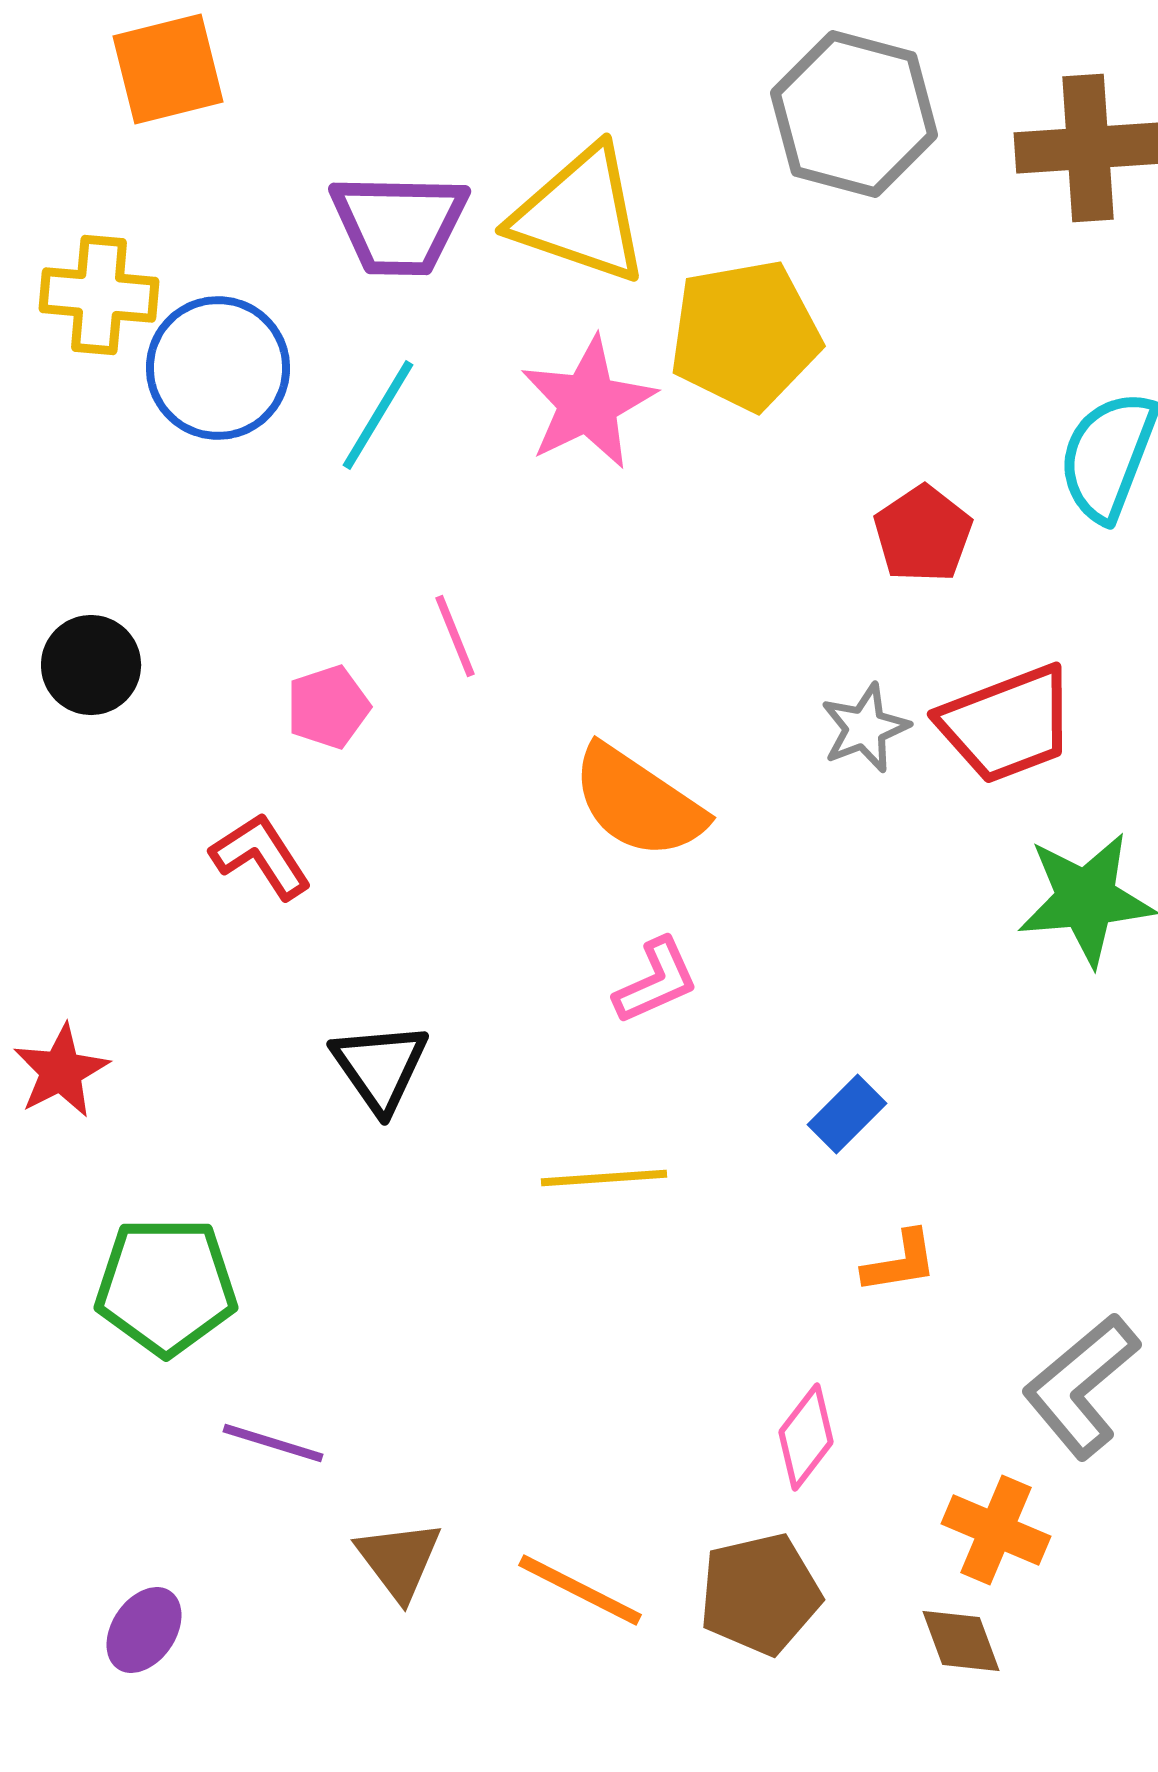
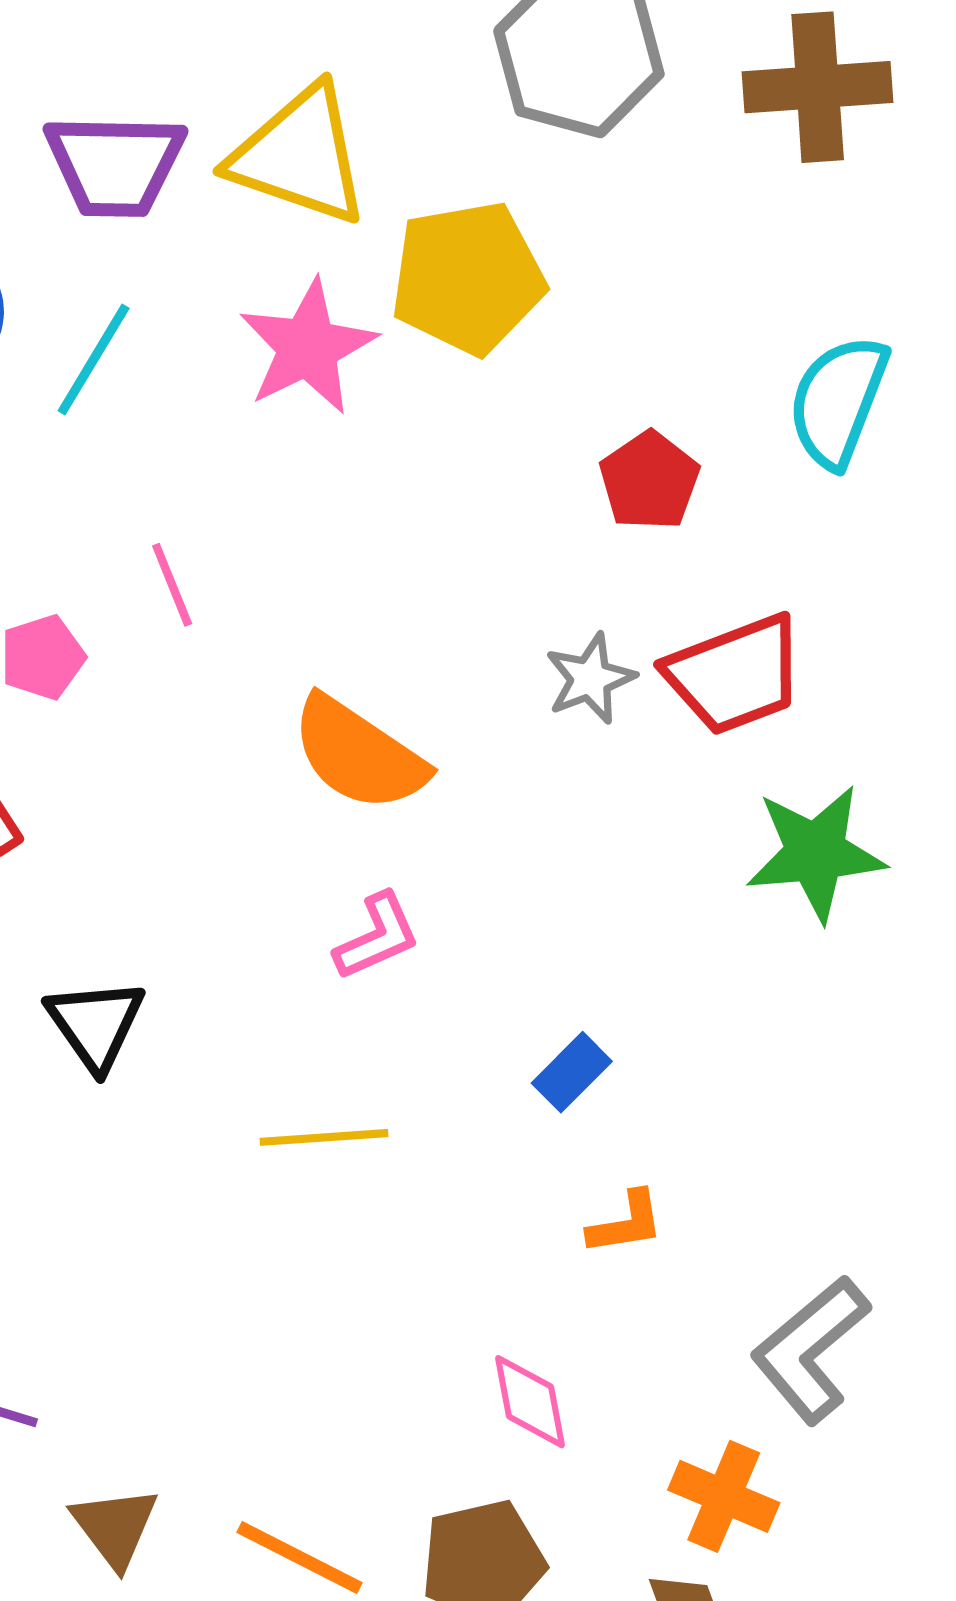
pink diamond: (806, 1437) -> (530, 1402), turned -48

